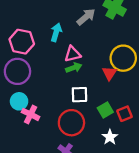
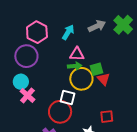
yellow circle: (123, 58) -> (81, 79), moved
red triangle: (110, 73) -> (104, 79), turned -32
white square: (79, 95) -> (67, 97), moved
green square: (105, 110) -> (96, 69), moved

